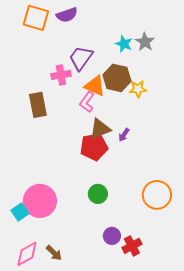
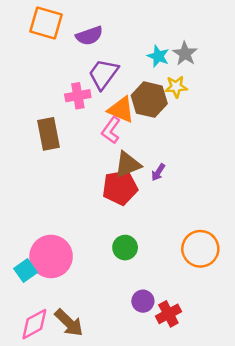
purple semicircle: (67, 15) -> (89, 36), moved
yellow star: (138, 89) -> (176, 87), moved
brown arrow: (54, 253) -> (69, 323), size x1.4

